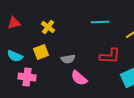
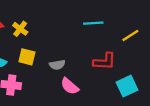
yellow cross: (48, 27) -> (20, 29), moved
yellow square: (41, 52) -> (27, 57), turned 35

